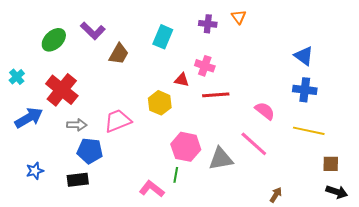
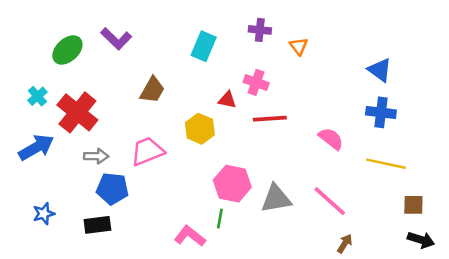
orange triangle: (239, 17) -> (299, 46), moved
brown trapezoid: (119, 54) -> (152, 90), moved
cyan cross: (17, 77) -> (37, 96), moved
pink line: (254, 144) -> (330, 201), moved

